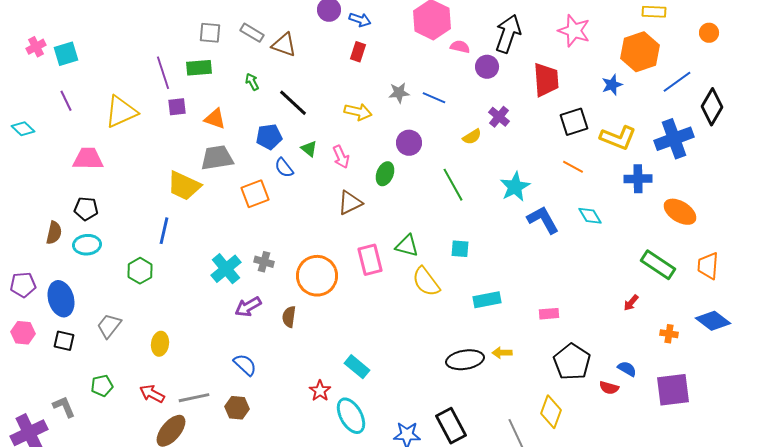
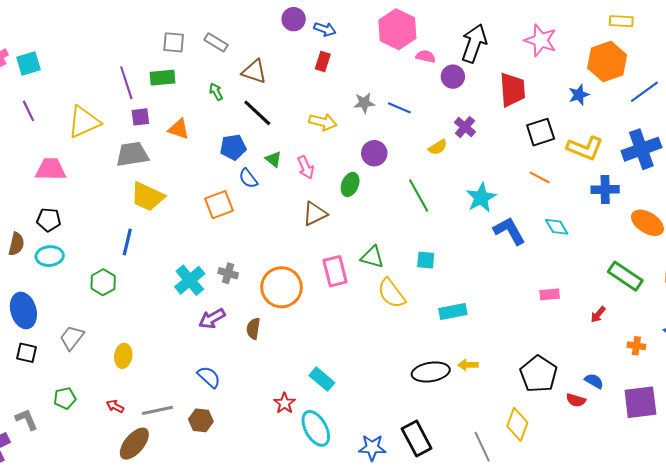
brown triangle: (284, 45) -> (254, 72), moved
gray trapezoid: (217, 158) -> (132, 154), moved
pink rectangle: (549, 314) -> (550, 294), moved
red arrow: (152, 394) -> (115, 406), size x0.7

